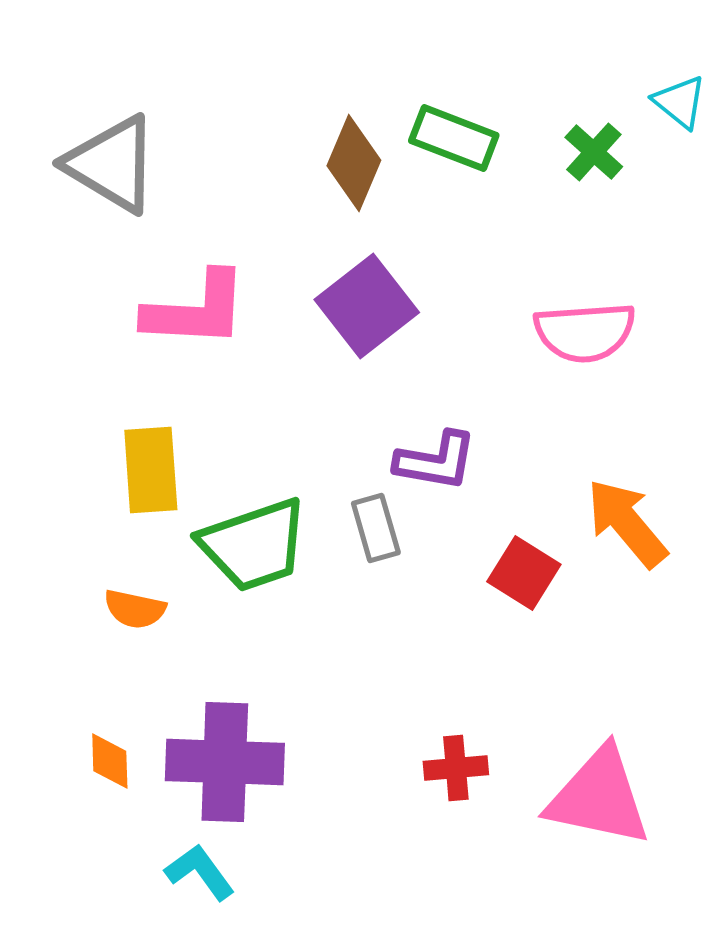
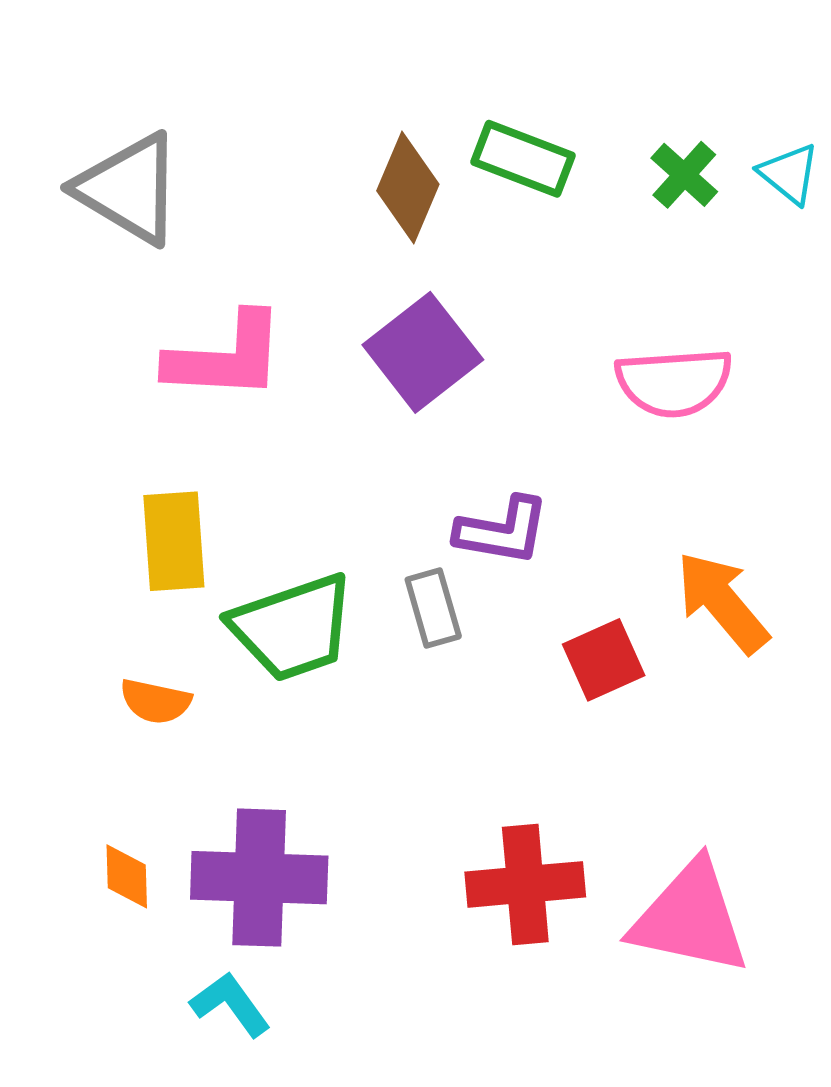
cyan triangle: (680, 102) -> (789, 174), moved
red square: (524, 573) -> (604, 660), turned 34
red cross: (456, 768) -> (525, 884), size x1.6

